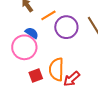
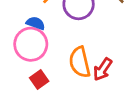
red square: (36, 75) -> (39, 79), moved

